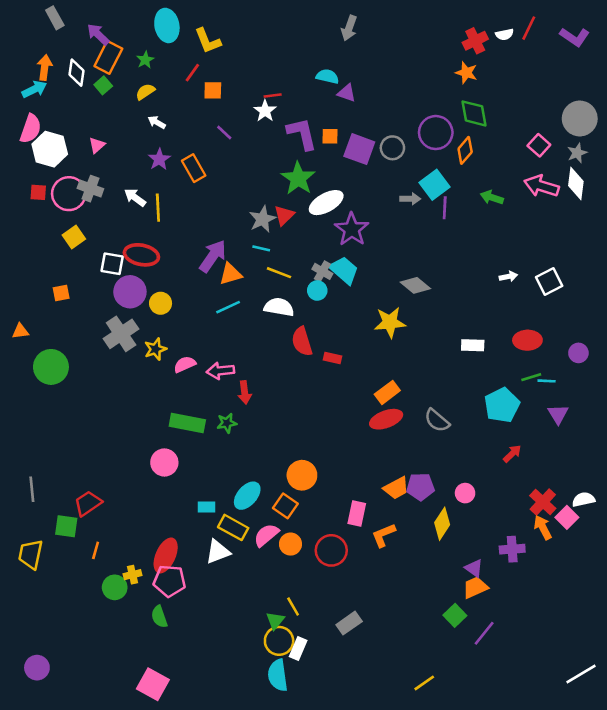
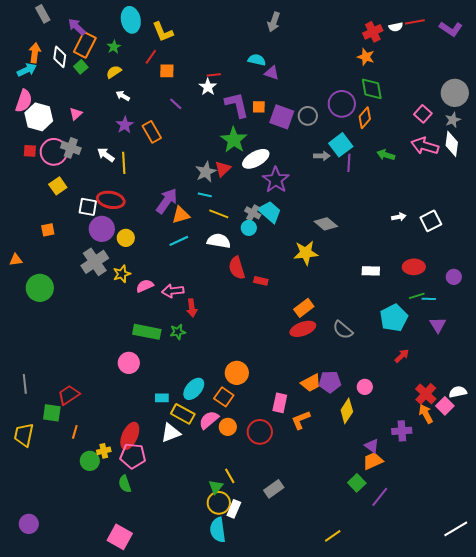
red line: (529, 28) -> (415, 22), turned 54

